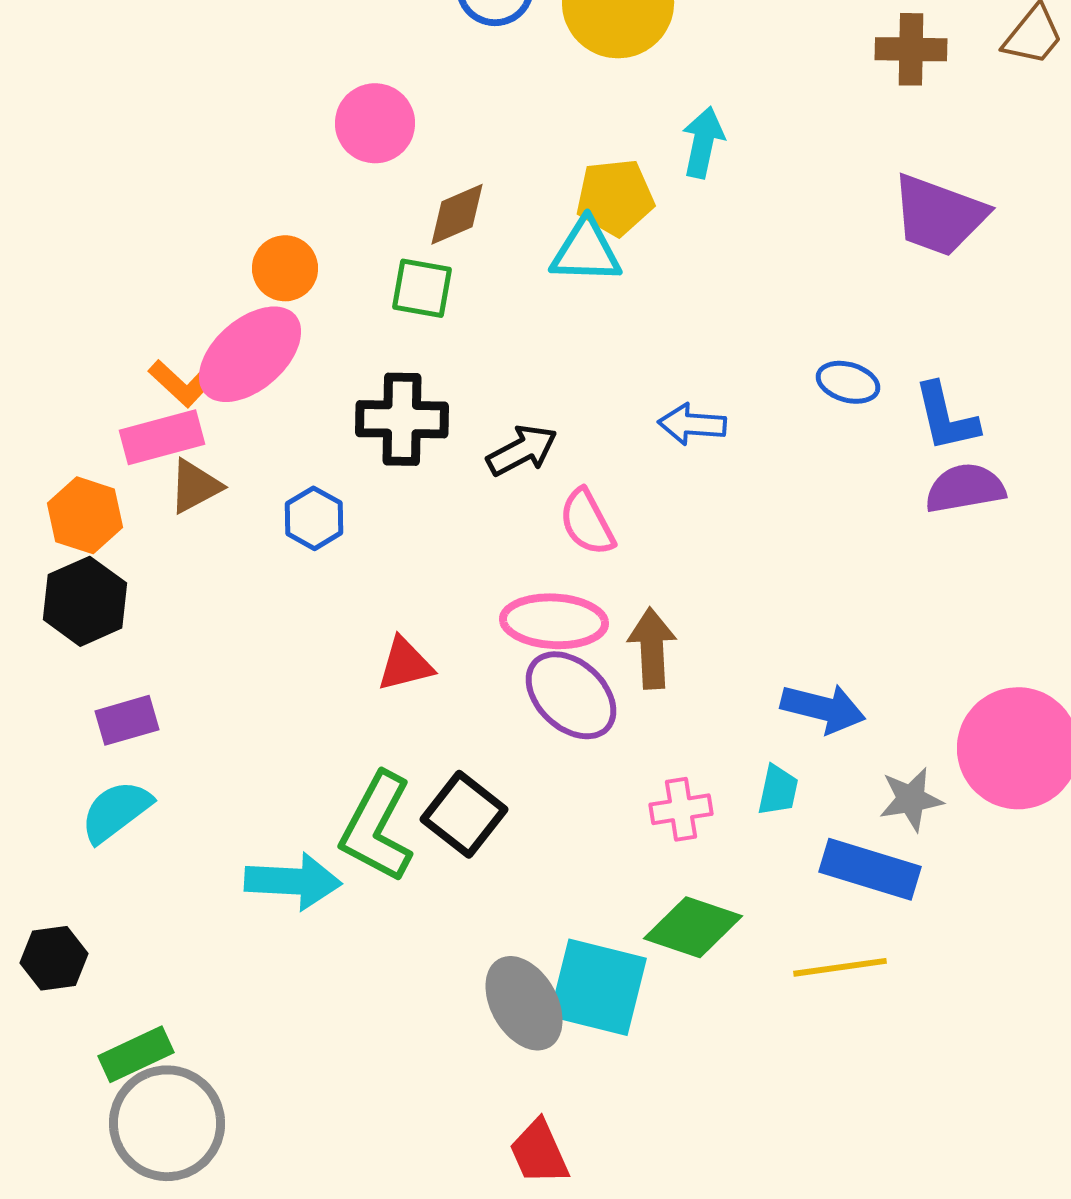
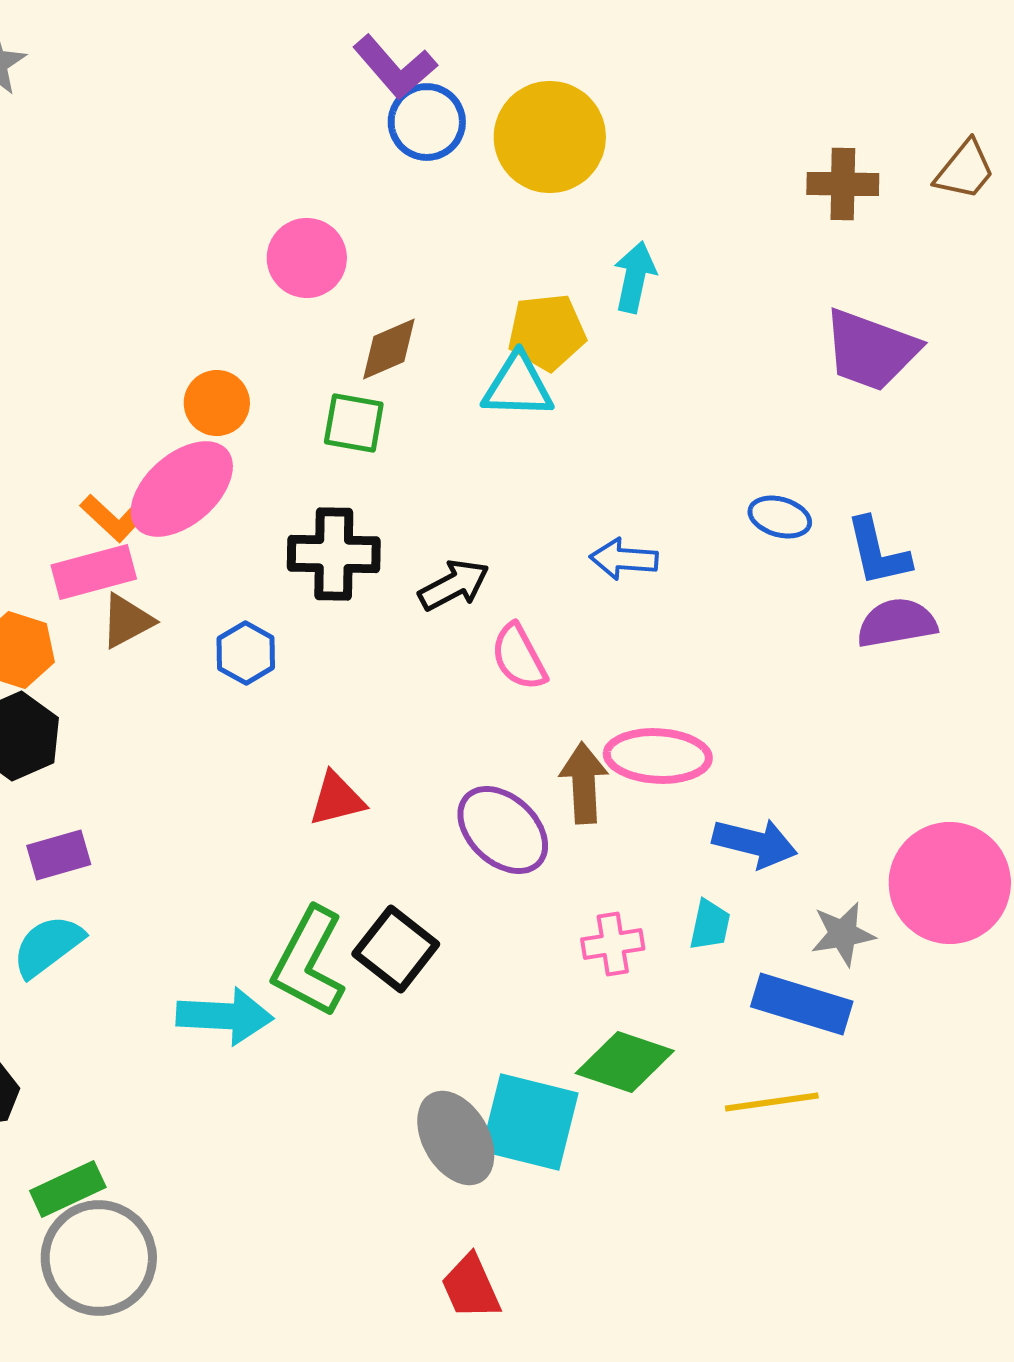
pink ellipse: (554, 621) -> (658, 756), moved

